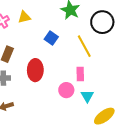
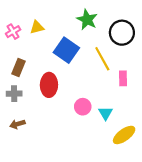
blue square: (51, 38) -> (66, 50), size x1.6
pink rectangle: (80, 74) -> (123, 78), moved

